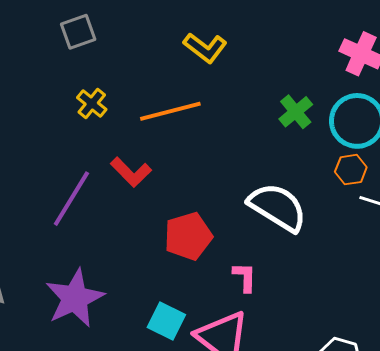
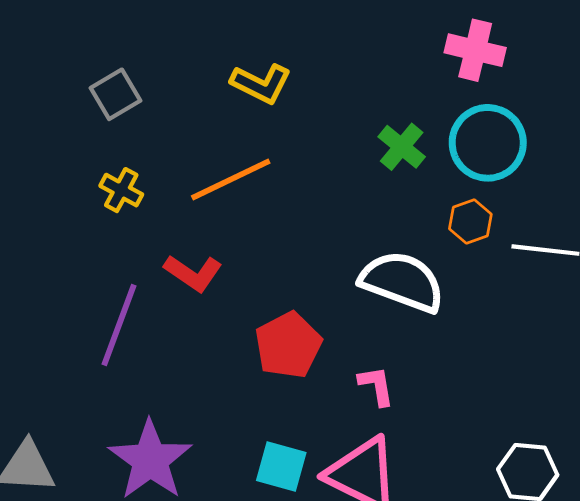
gray square: (78, 32) -> (116, 94), moved
orange hexagon: (351, 170) -> (470, 221), moved

